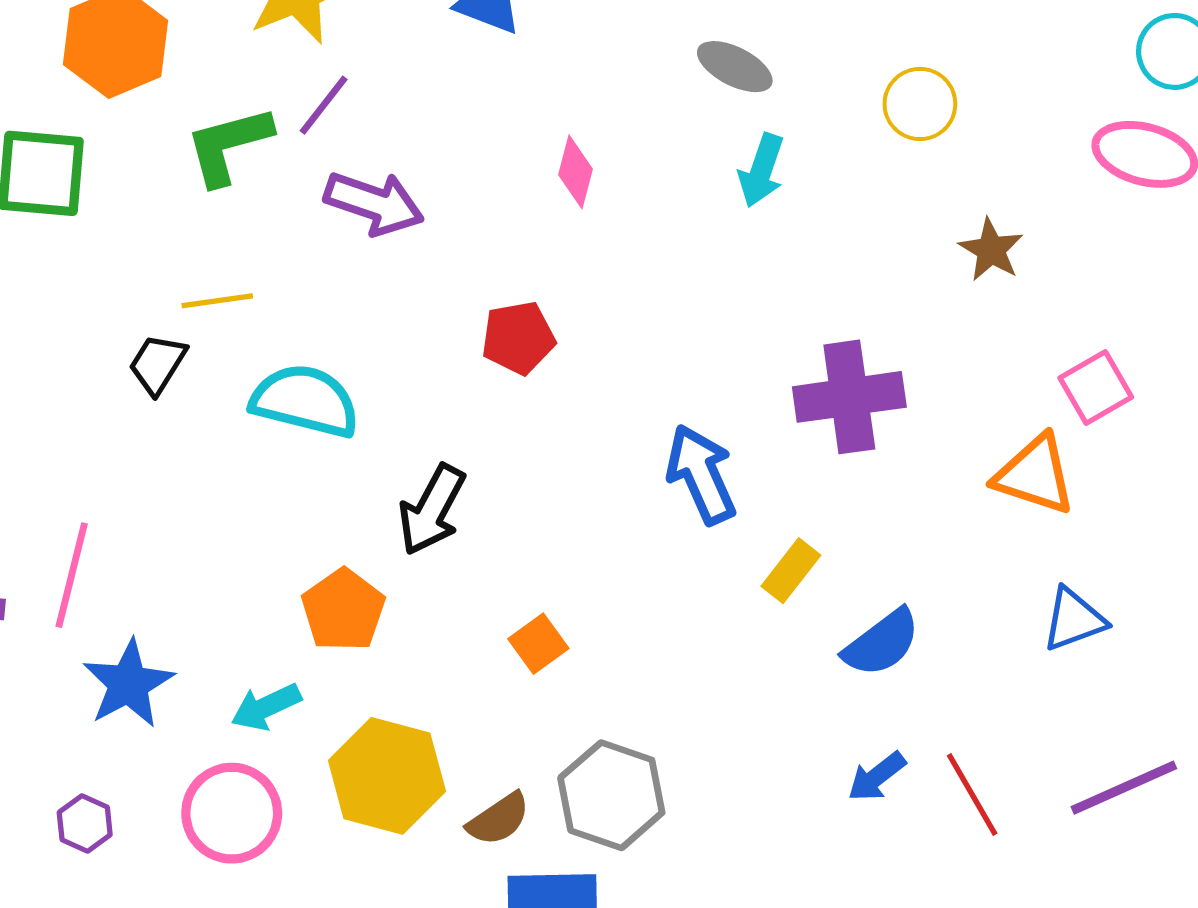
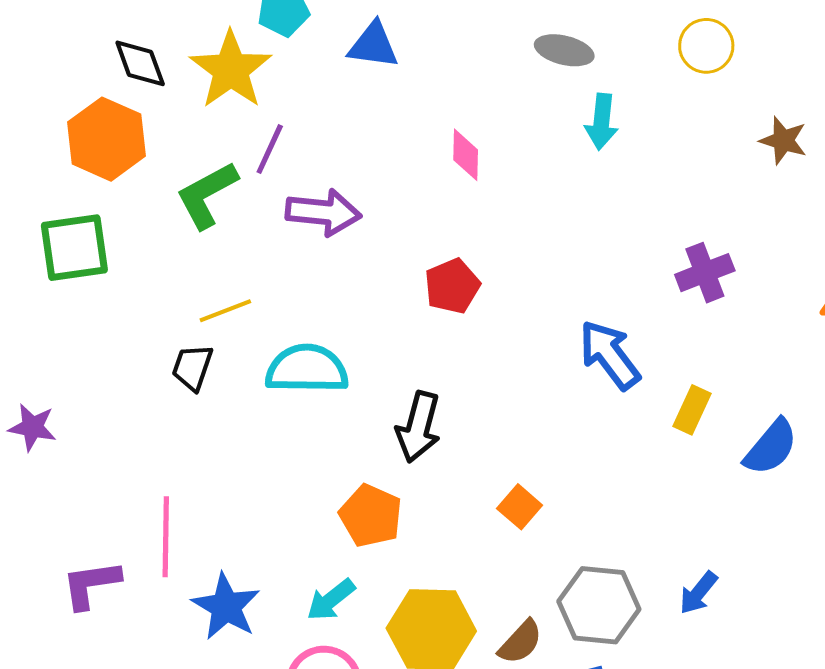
purple cross: (849, 397) -> (705, 273), size x0.7
blue arrow: (877, 777) -> (698, 593), moved

